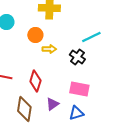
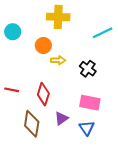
cyan line: (91, 37) -> (103, 33), moved
blue triangle: (76, 113) -> (87, 128), turned -49

